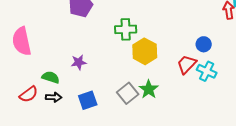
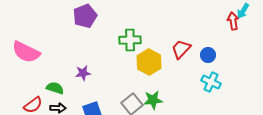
pink semicircle: (22, 41) -> (26, 52), turned -52
red trapezoid: (187, 64) -> (181, 49), moved
green star: (149, 89) -> (153, 100), turned 30

